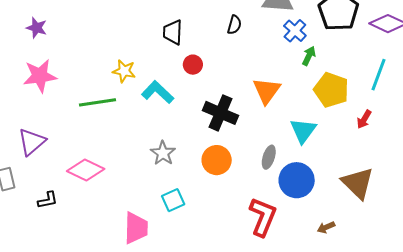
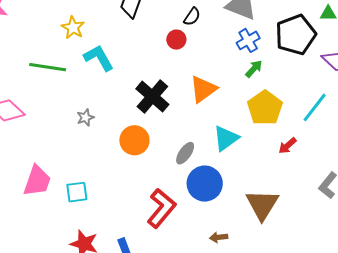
red circle: (193, 65) -> (176, 40), moved
green line: (97, 102) -> (48, 67), moved
gray star: (163, 153) -> (85, 118), size x0.7
cyan square: (173, 200) -> (77, 192), moved

